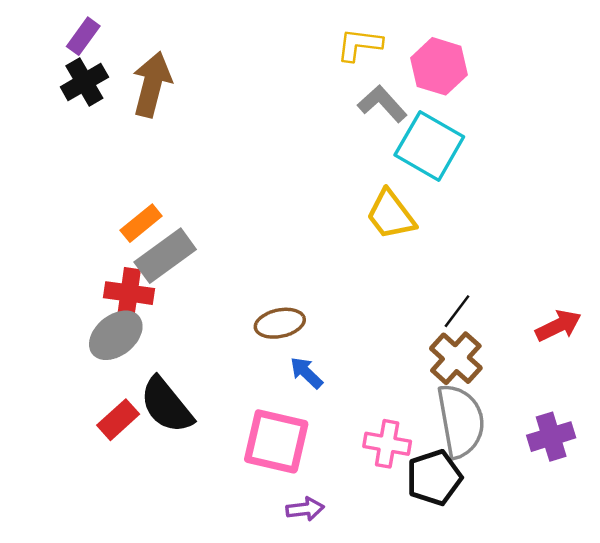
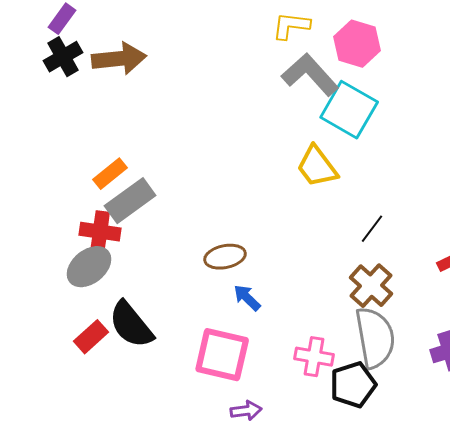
brown arrow: (152, 84) -> (119, 59), turned 70
gray L-shape: (382, 104) -> (310, 75), size x1.4
black line: (457, 311) -> (372, 229), moved

